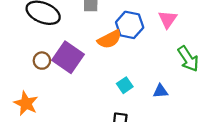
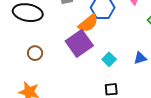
purple square: (68, 57) -> (79, 43), moved, turned 32

